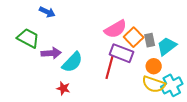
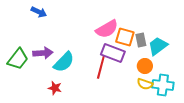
orange square: (134, 37) -> (125, 37), turned -30
green trapezoid: (28, 38) -> (18, 59), moved, turned 100
yellow semicircle: (154, 84) -> (145, 84), size x0.7
cyan cross: (172, 85) -> (163, 85), turned 35

